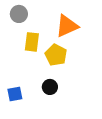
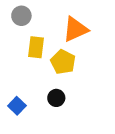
blue square: (15, 94) -> (17, 106), turned -35

